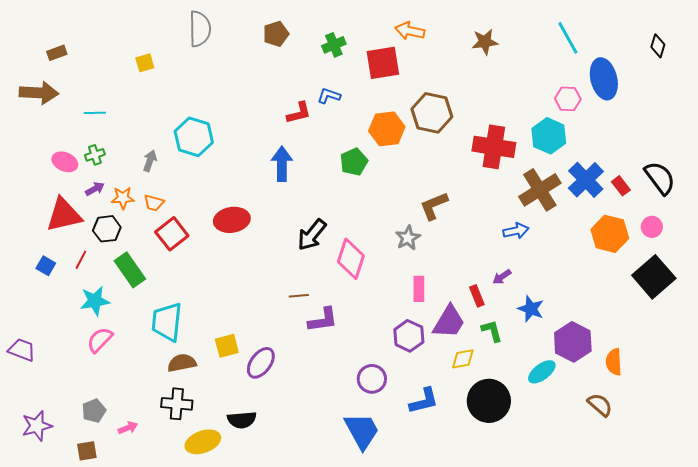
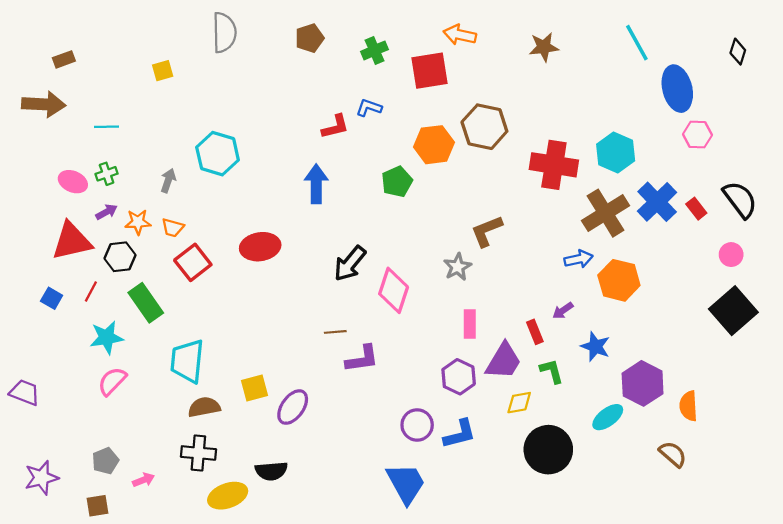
pink hexagon: (568, 99) -> (697, 135), moved
orange hexagon: (610, 234) -> (619, 280), moved
blue L-shape: (424, 401) -> (460, 434), moved

